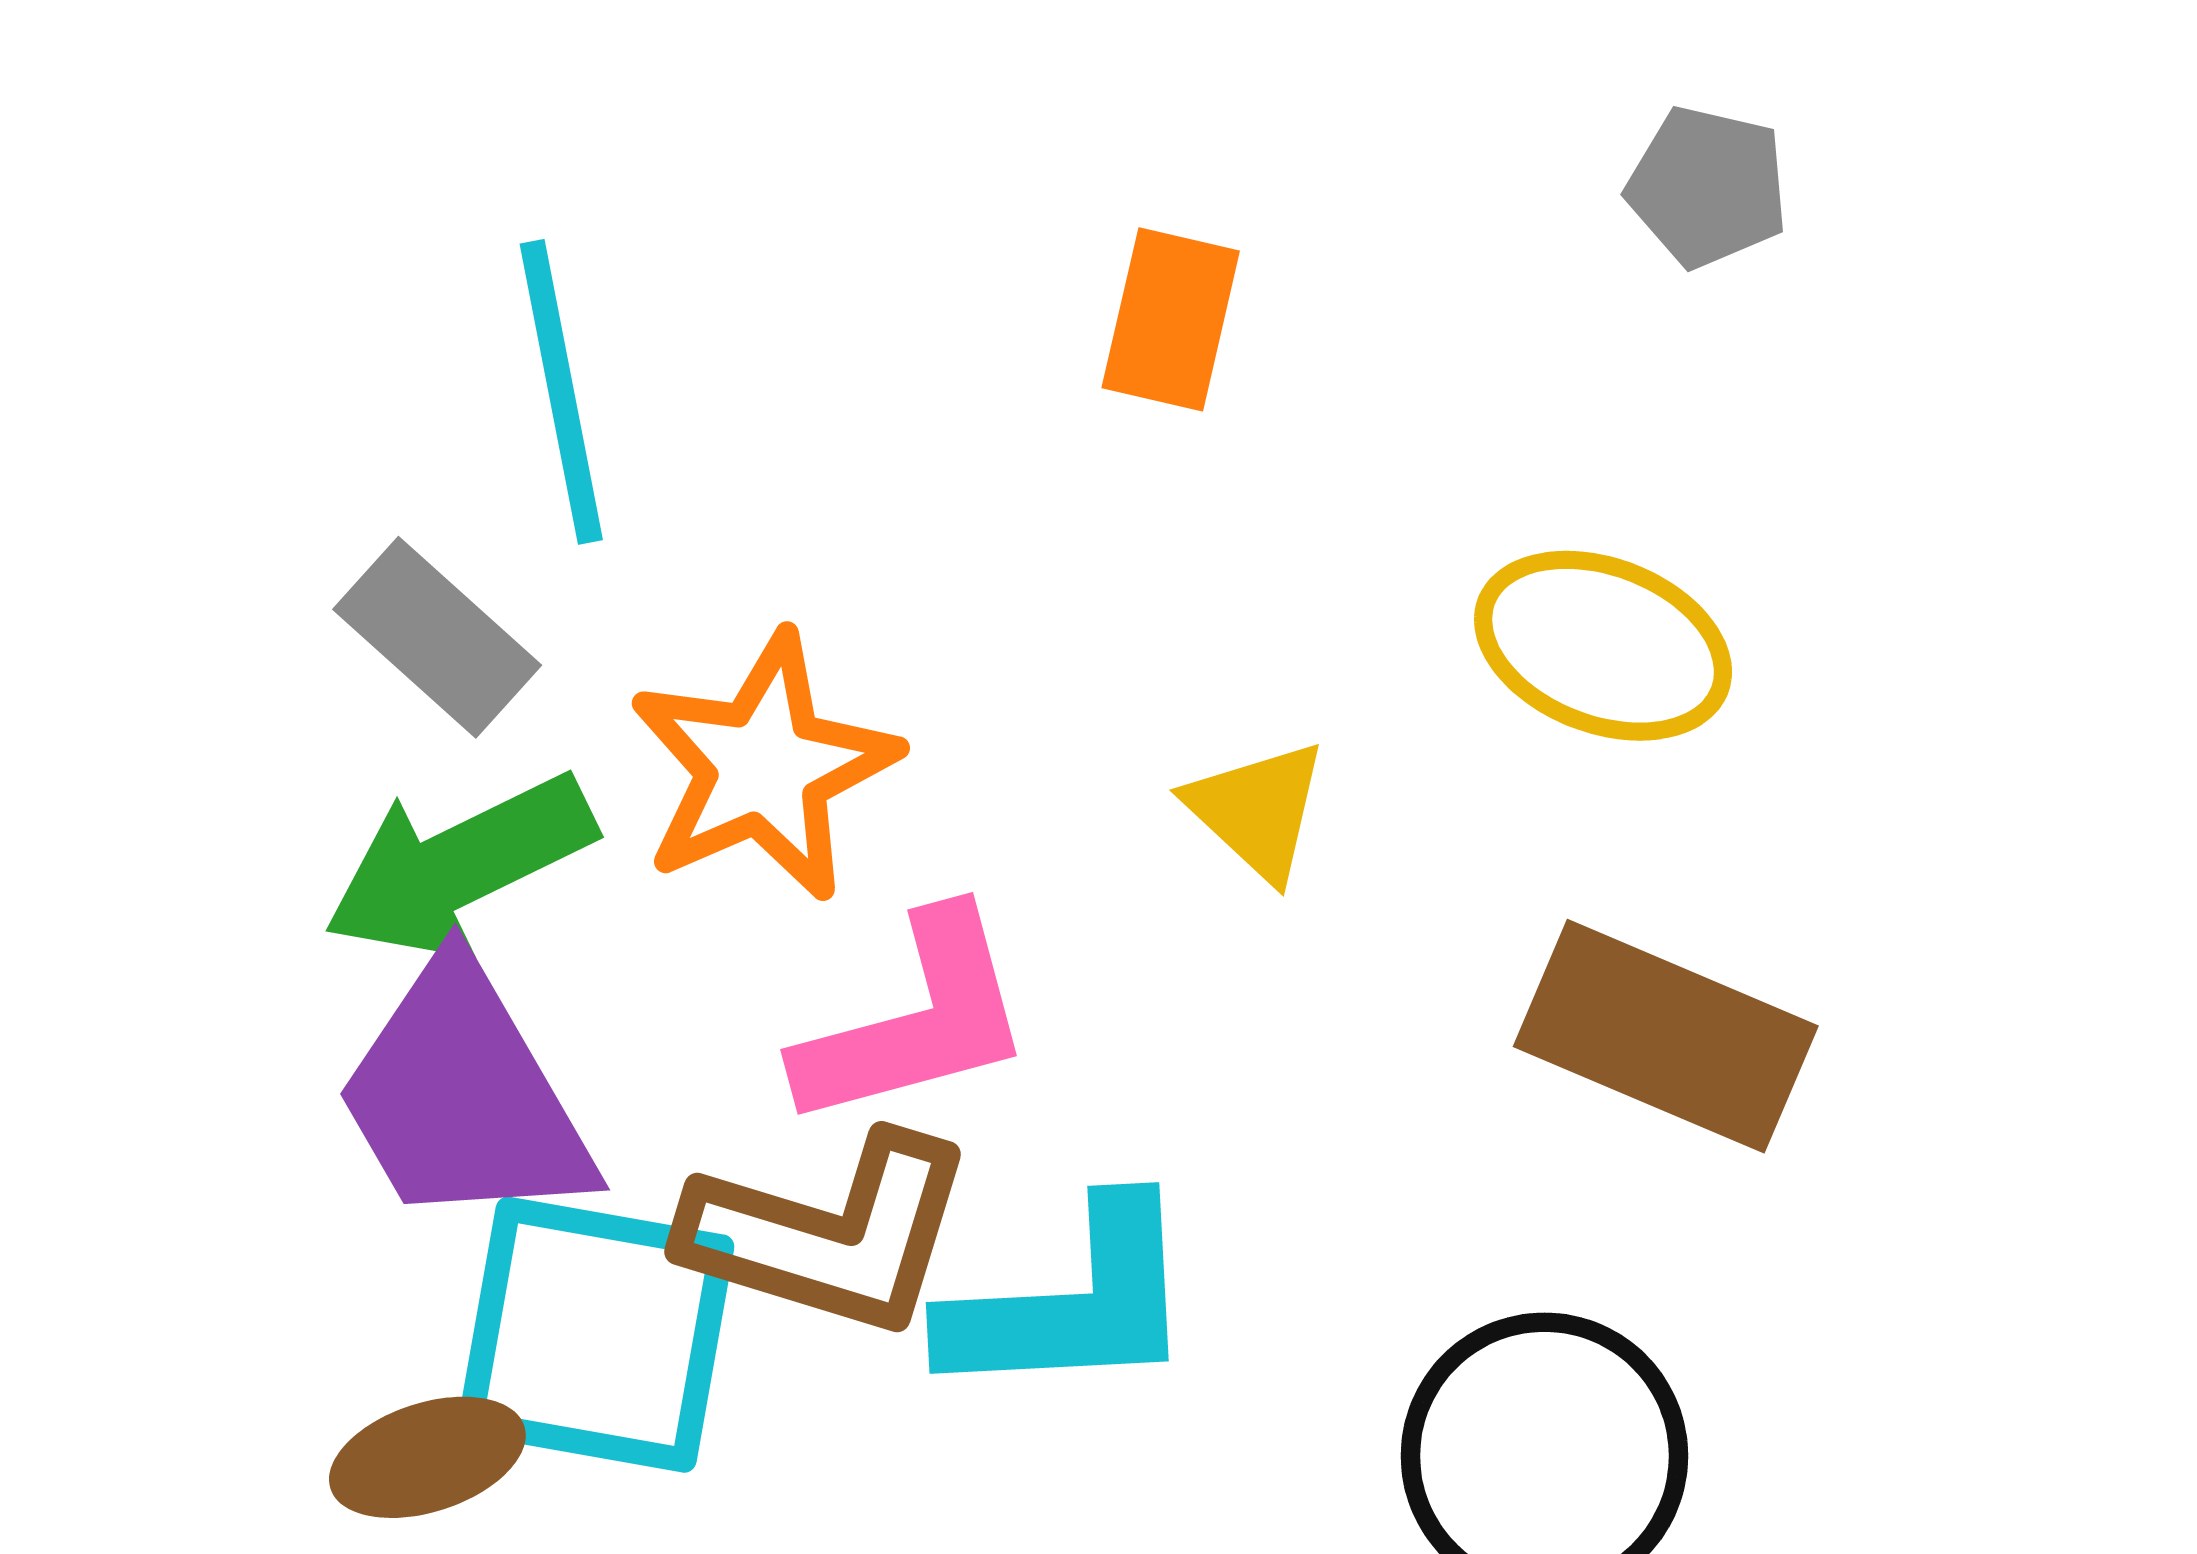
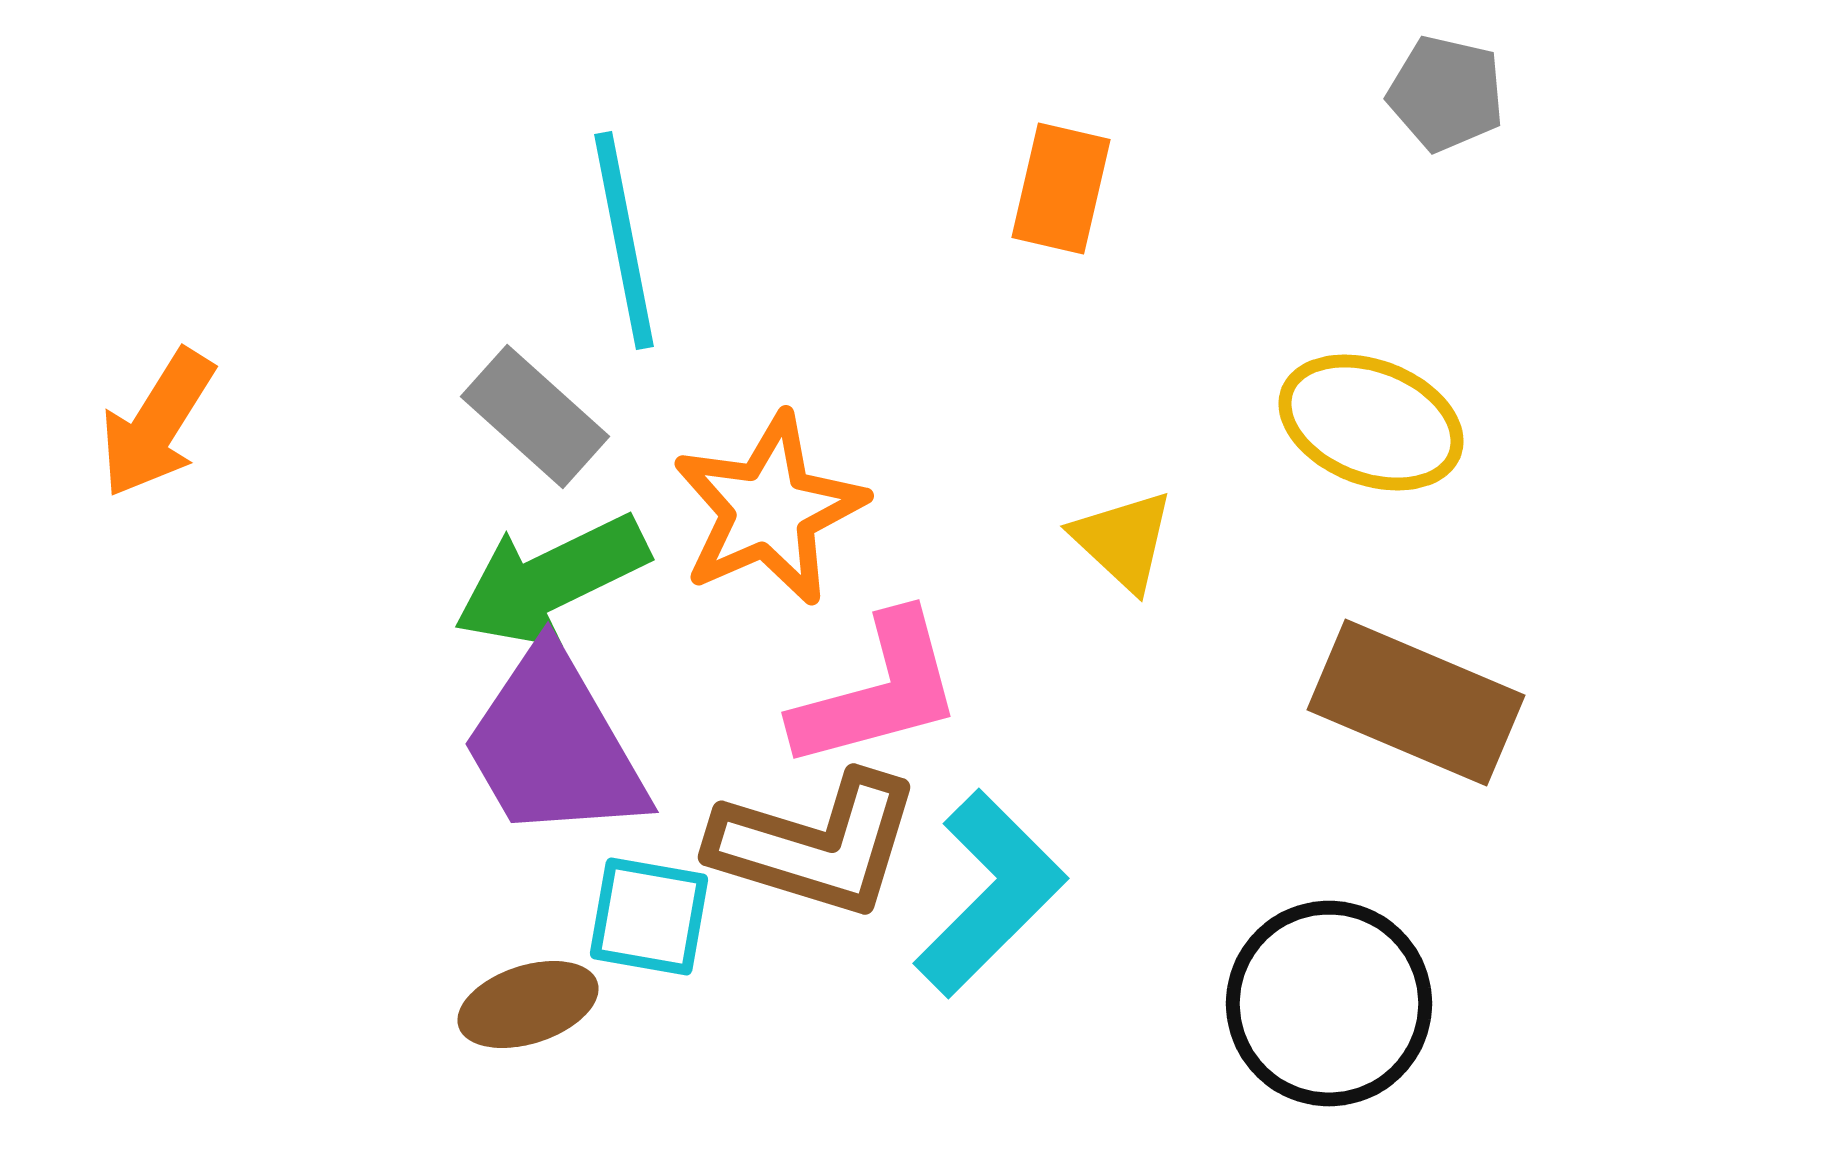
cyan L-shape: (1072, 1303) -> (990, 894), turned -42
cyan square: (596, 1335) -> (649, 916), size x0.6

